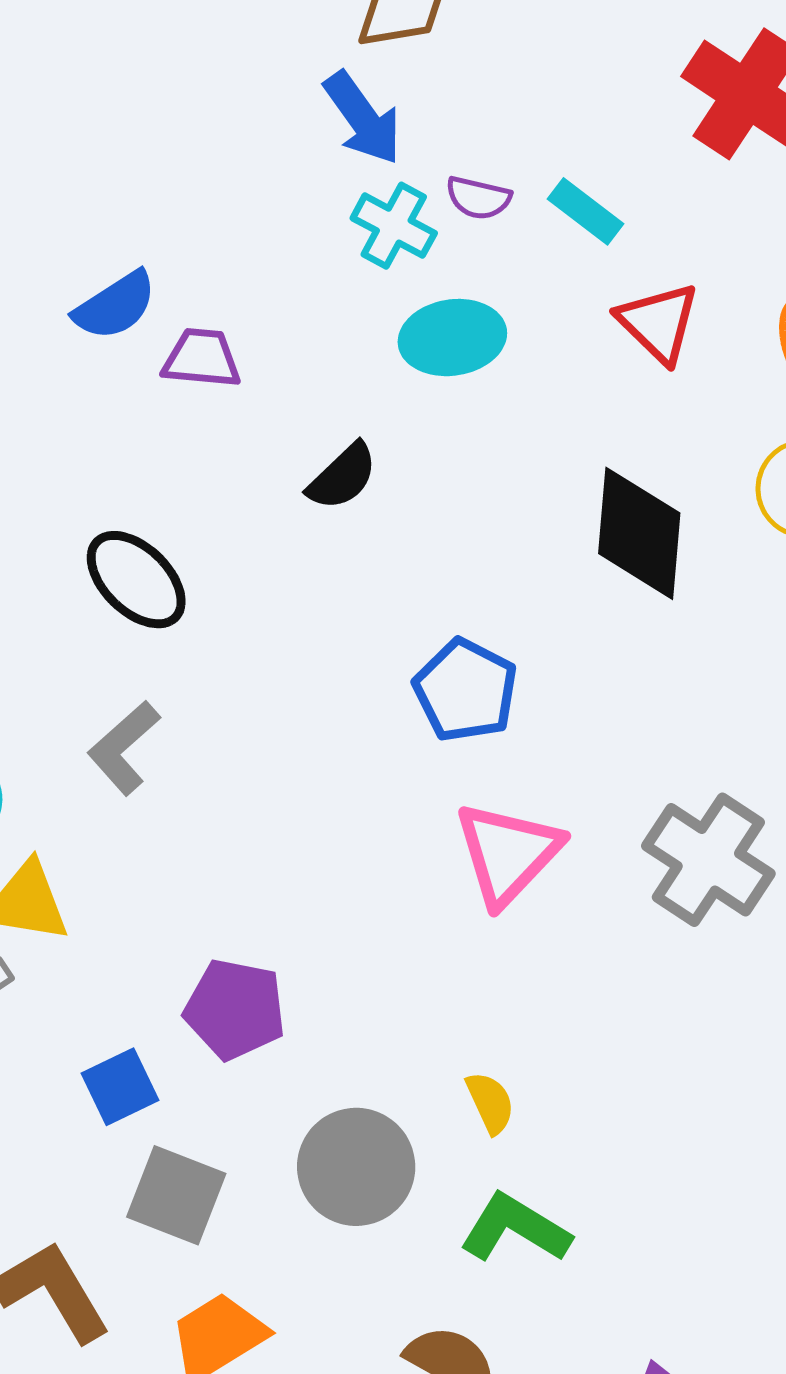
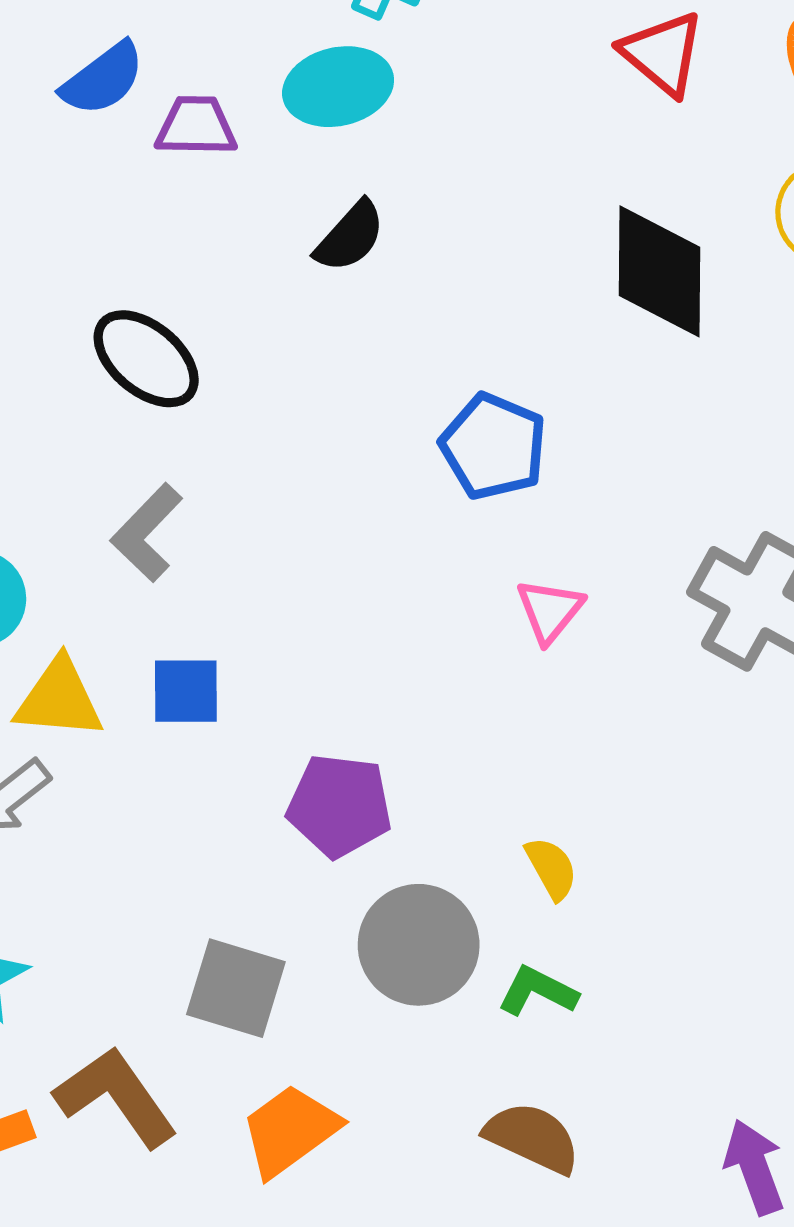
cyan ellipse: (452, 338) -> (338, 87), moved
pink triangle: (508, 853) -> (550, 611), size x0.6
purple pentagon: (235, 1009) -> (340, 806), moved
blue square: (120, 1087) -> (186, 691), moved, turned 30
green L-shape: (515, 1228) -> (538, 991), moved, size x0.7

